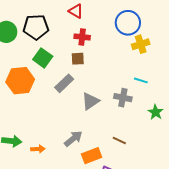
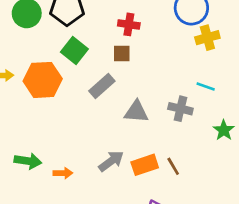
gray triangle: (90, 101) -> (136, 112), turned 36
brown line: (119, 141) -> (173, 166), turned 32
orange rectangle: (92, 156) -> (145, 165), moved

